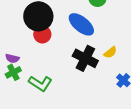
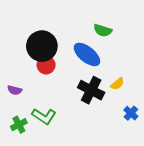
green cross: (13, 72) -> (19, 125), moved

